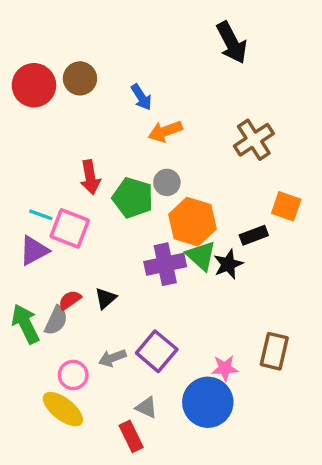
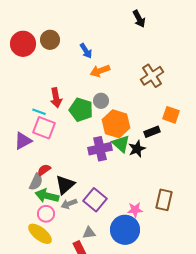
black arrow: (232, 43) -> (139, 19), size x0.7
cyan line: (41, 215) -> (39, 112), moved
black triangle: (106, 298) -> (65, 185), moved, size x1.5
green arrow: (25, 324) -> (47, 196), moved, turned -50
gray triangle: (146, 407) -> (89, 233), turned -32

